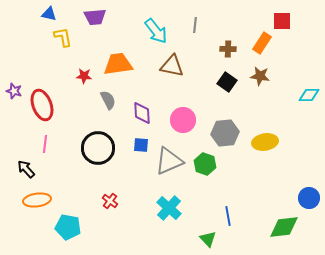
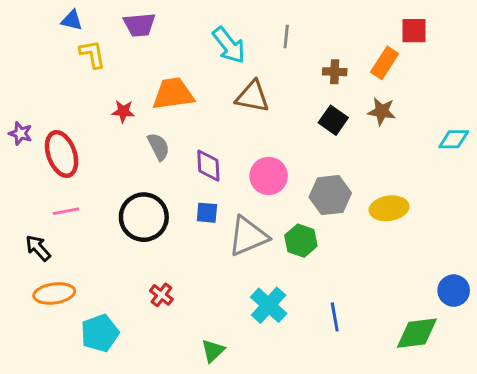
pink line: (45, 144) -> (66, 211), turned 72
cyan cross: (169, 208) -> (269, 305), moved
cyan pentagon: (68, 227) -> (100, 333), turned -30
green triangle: (208, 239) -> (213, 351), moved, turned 30

